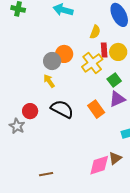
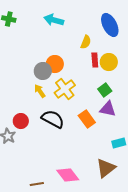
yellow cross: (92, 63) -> (65, 89), moved
purple triangle: (117, 99) -> (108, 109), turned 36
brown triangle: (115, 158) -> (106, 168), size x1.5
pink diamond: (99, 165) -> (68, 175), moved, turned 70

